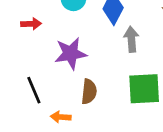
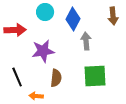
red arrow: (31, 24) -> (15, 30), size x1.5

